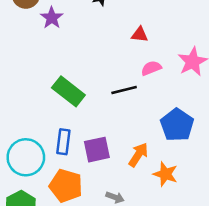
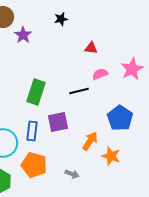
green rectangle: (68, 91) -> (36, 92), turned 70
purple square: (97, 150) -> (58, 122), moved

